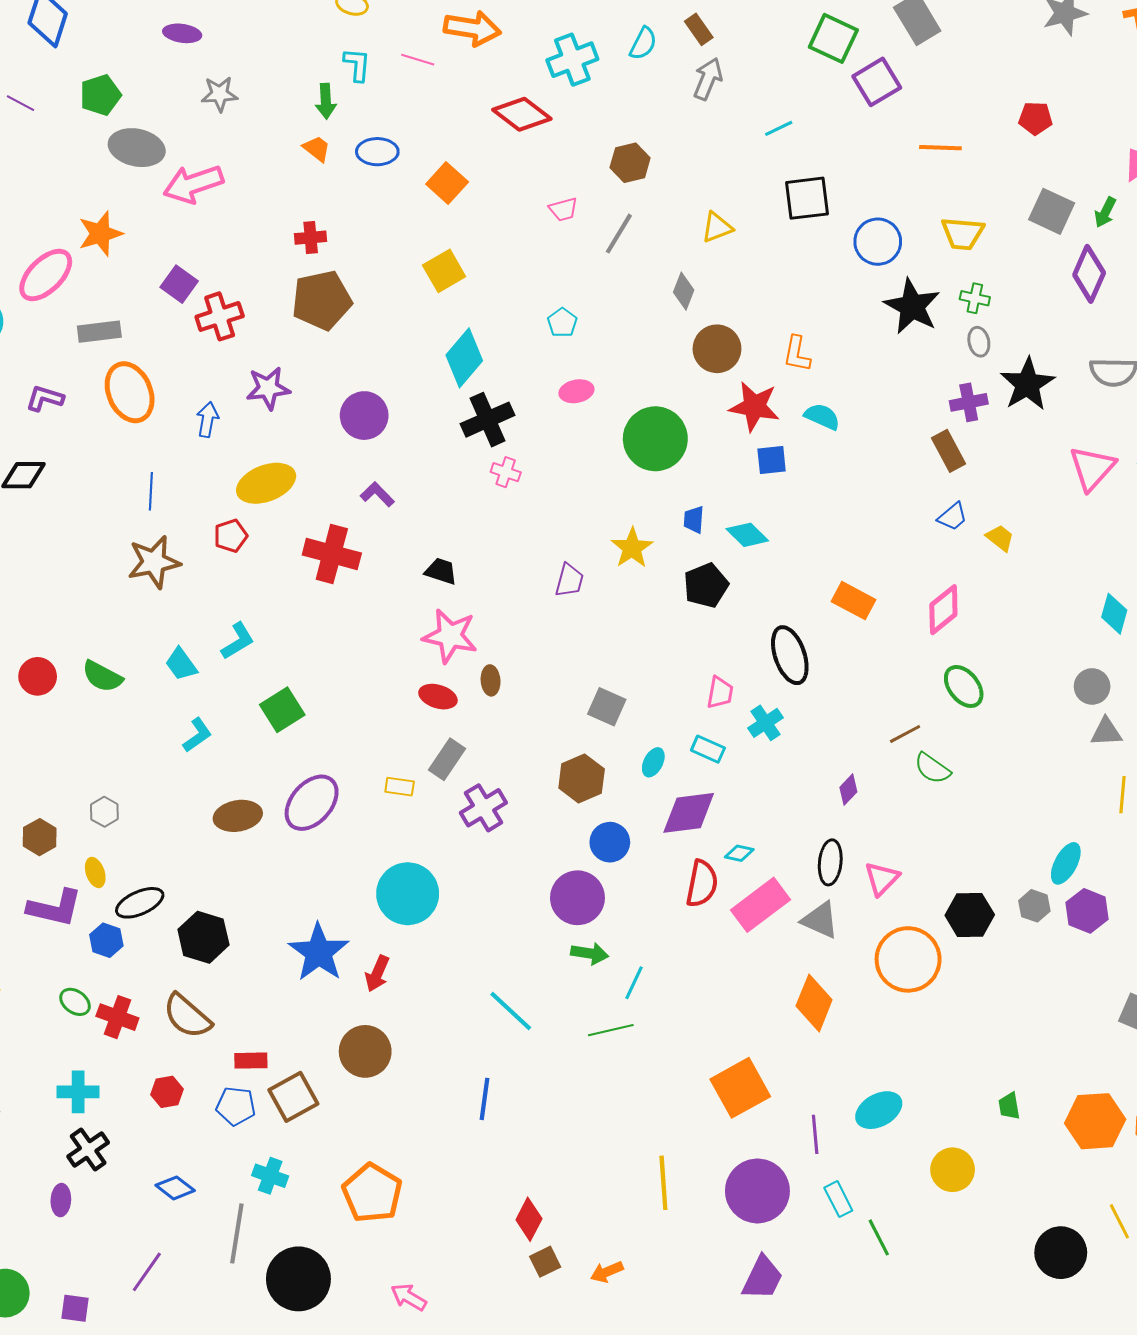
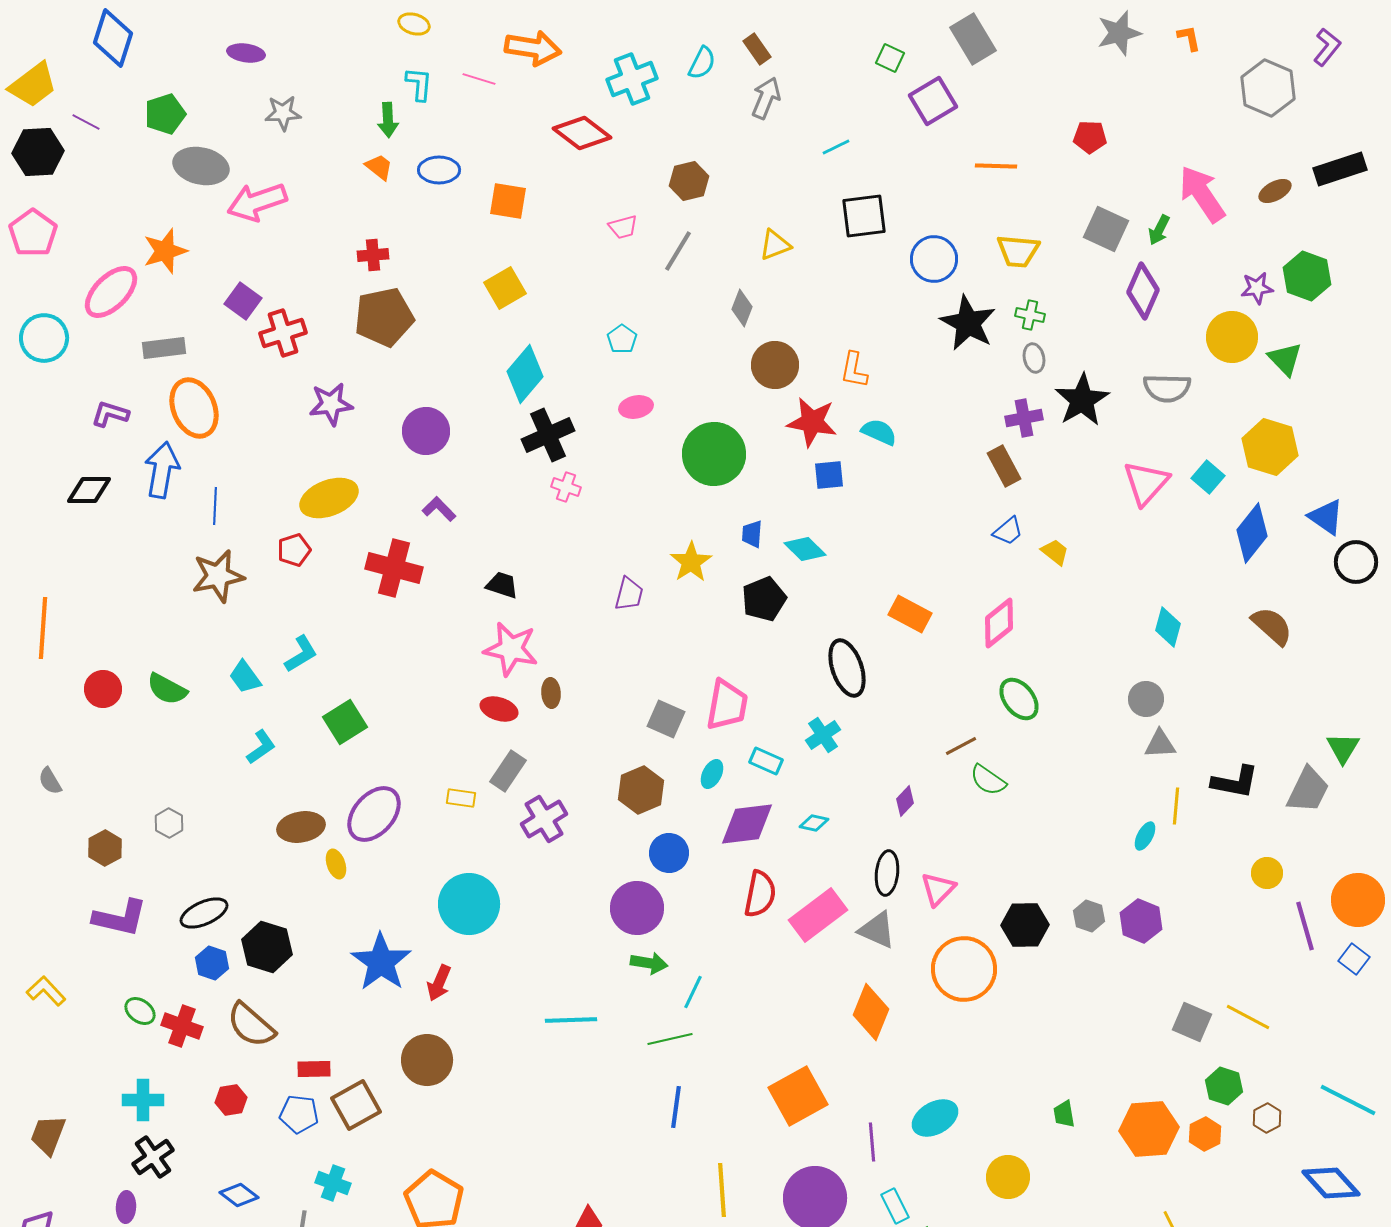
green square: (833, 38) -> (890, 58), size x0.6
orange square: (447, 183) -> (508, 201), turned -33
blue arrow: (207, 420) -> (162, 470), moved, size x1.6
pink trapezoid: (720, 693) -> (727, 705), moved, size x1.6
cyan diamond: (739, 853) -> (814, 823), moved
cyan ellipse: (1066, 863) -> (1145, 836), moved, size x0.7
yellow ellipse: (95, 872) -> (336, 864), moved
blue hexagon: (106, 940) -> (212, 963), moved
cyan line: (511, 1011) -> (571, 1020), turned -45
blue line: (484, 1099) -> (676, 1107), moved

